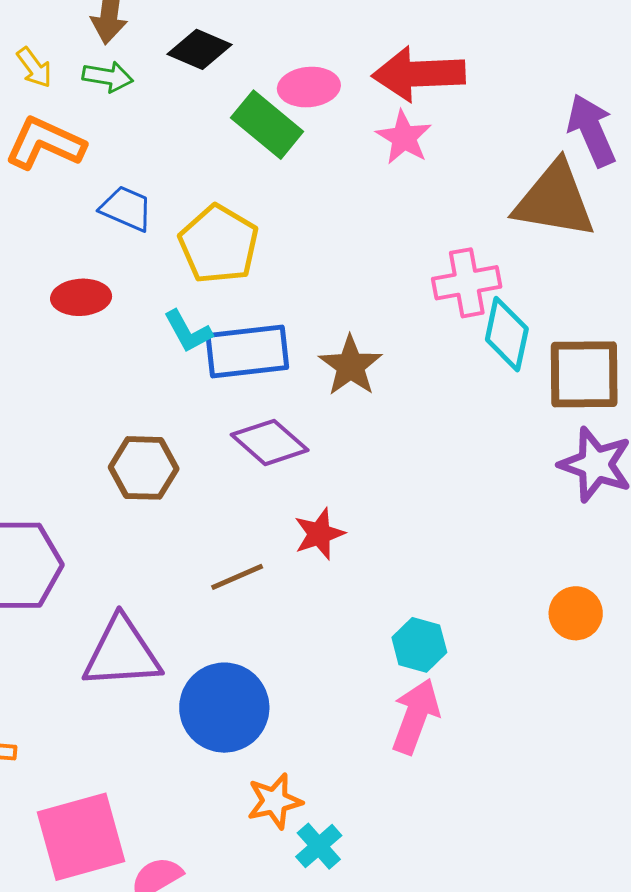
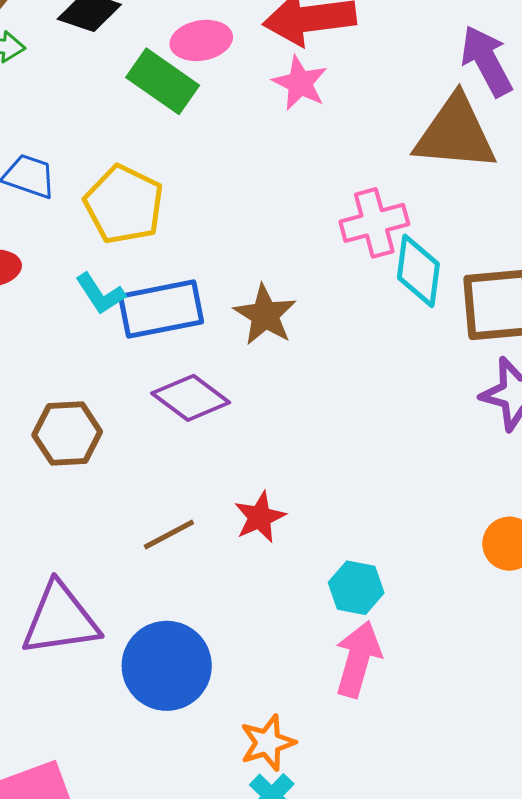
red star: (319, 534) -> (260, 517), moved
orange star: (275, 801) -> (268, 743), moved

